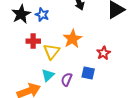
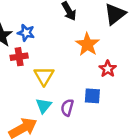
orange star: (72, 39) -> (87, 44), moved
red cross: (33, 41) -> (19, 57), moved

